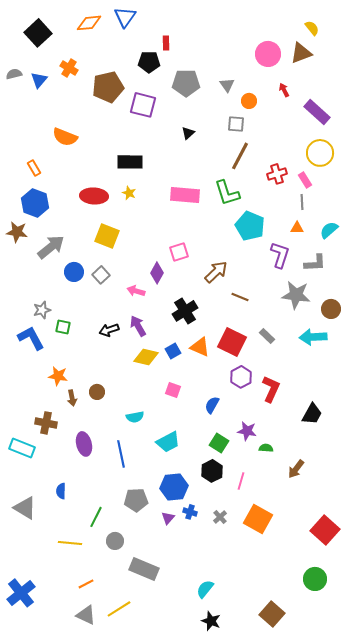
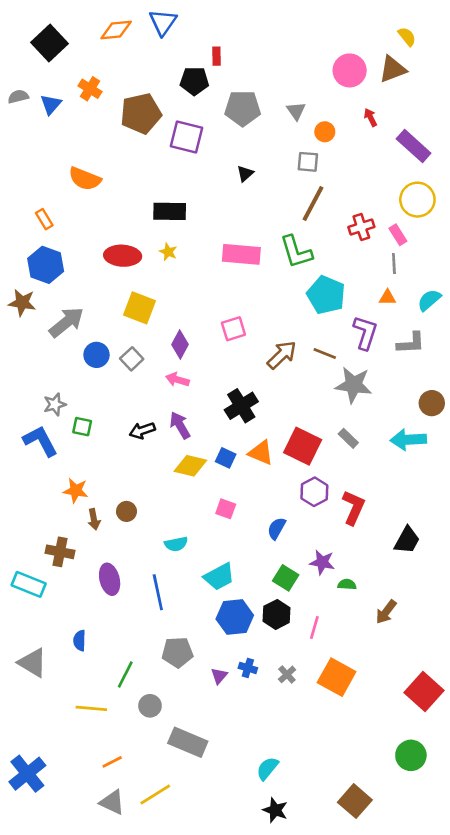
purple diamond: (157, 273) -> (180, 344), moved
gray star: (296, 295) -> (354, 385), moved
brown line: (240, 297) -> (325, 354), moved
blue square: (173, 351) -> (226, 458), turned -35
blue hexagon: (174, 487) -> (235, 617), moved

